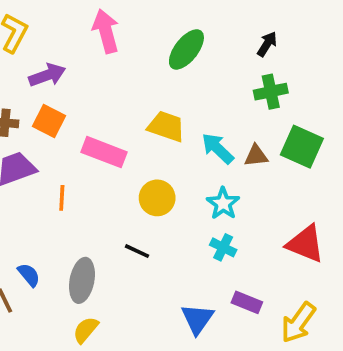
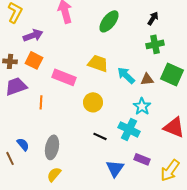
cyan star: (223, 203) -> (142, 106), moved
cyan cross: (223, 247) -> (129, 129), size x1.5
black line: (137, 251) -> (100, 136), moved

